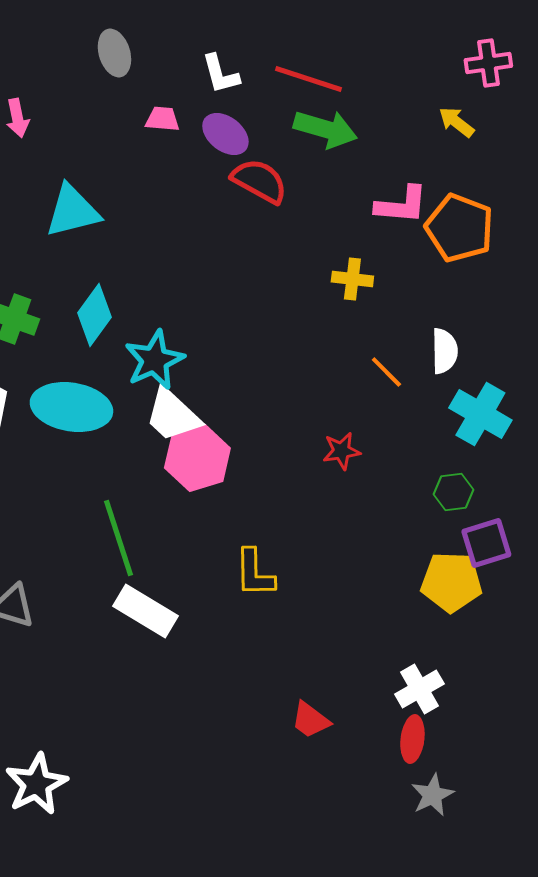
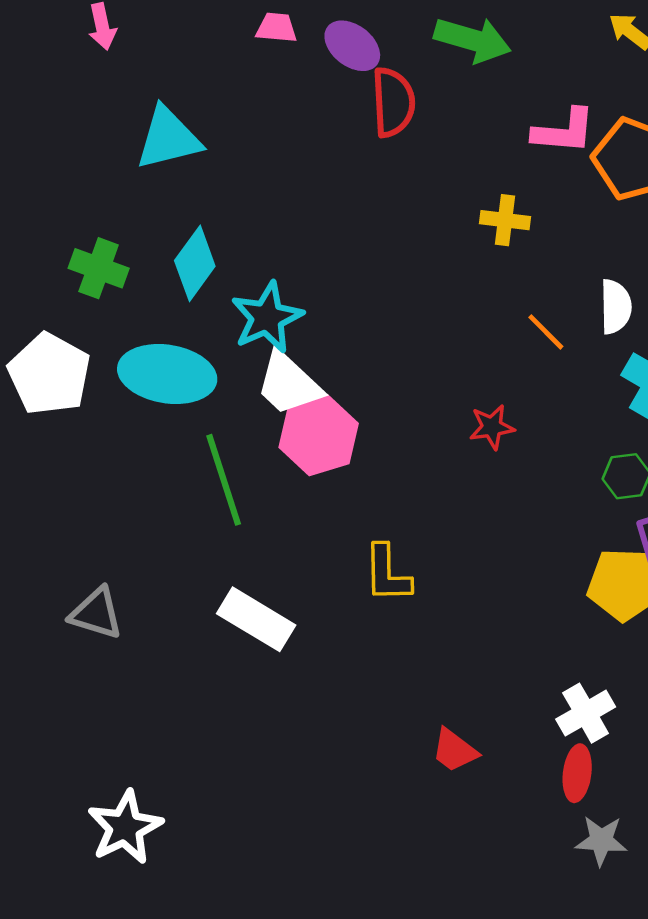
red semicircle: (259, 181) -> (393, 102), turned 58
green line: (118, 538) -> (224, 480), moved
gray star: (432, 795) -> (601, 841), turned 30

